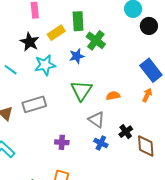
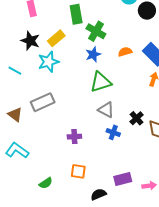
yellow rectangle: (56, 33) -> (56, 38), moved
blue star: (77, 56) -> (93, 54), moved
green triangle: (81, 91) -> (101, 82), moved, turned 45
orange semicircle: (113, 96) -> (125, 52), moved

